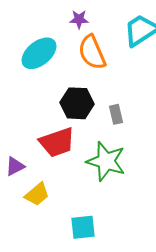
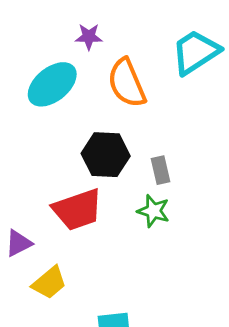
purple star: (79, 19) -> (89, 37), moved
green star: (106, 161) -> (153, 211), moved, size x0.6

